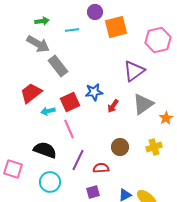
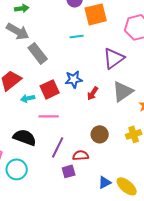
cyan line: (72, 30) -> (77, 36), moved
pink line: (69, 129) -> (49, 116), turned -66
cyan circle: (50, 182) -> (17, 169), moved
purple square: (93, 192) -> (69, 171), moved

